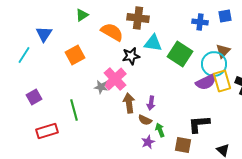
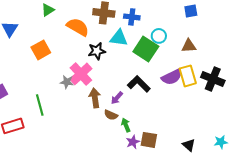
blue cross: (200, 22) -> (132, 17), moved
brown triangle: (223, 51) -> (189, 46), turned 42
cyan circle: (214, 64) -> (159, 36), moved, size x0.6
purple arrow: (151, 103) -> (117, 98), turned 32
black L-shape: (199, 124) -> (139, 84), moved, turned 50
purple star: (148, 142) -> (133, 142), moved

